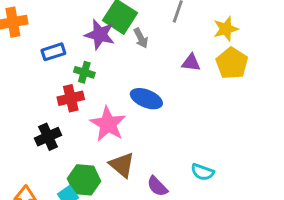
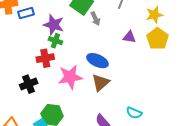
purple star: (100, 35) -> (54, 25), moved
blue rectangle: (53, 52) -> (26, 13), moved
pink star: (108, 124) -> (70, 77), turned 30
brown triangle: (122, 165) -> (101, 83), moved, turned 36

